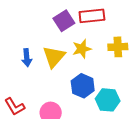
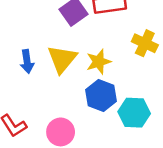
yellow cross: (118, 47) -> (145, 43), turned 30
yellow star: (82, 49) -> (99, 62), moved

